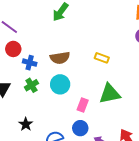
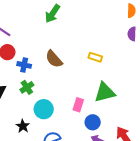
brown semicircle: (60, 58) -> (54, 59), turned 60
cyan circle: (60, 84) -> (44, 109), moved
blue circle: (80, 128) -> (93, 122), moved

